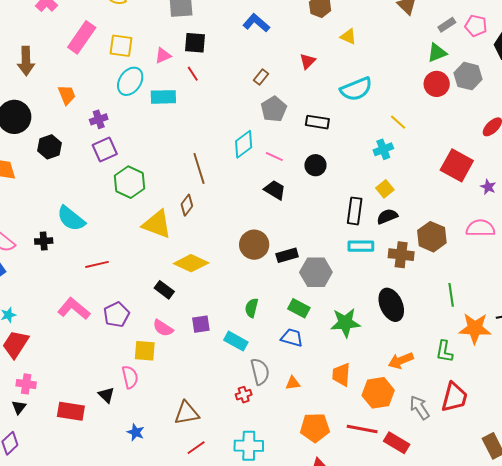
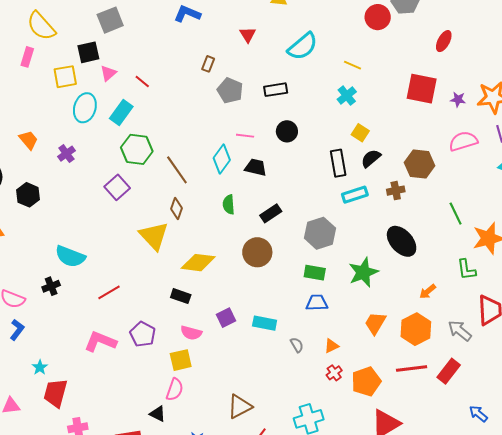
pink rectangle: (82, 37) -> (27, 57), moved, size x0.6
black square: (195, 43) -> (88, 52), moved
cyan rectangle: (163, 97) -> (121, 113), turned -35
cyan diamond: (244, 144) -> (222, 159), moved
purple square: (105, 149) -> (117, 187), moved
green hexagon: (129, 182) -> (137, 149), moved
yellow triangle: (157, 224) -> (154, 236), turned 44
brown circle: (254, 245) -> (257, 252), moved
black rectangle: (287, 255) -> (271, 213), moved
brown cross: (401, 255) -> (396, 191), size x0.7
green semicircle: (252, 308) -> (229, 204), moved
orange arrow: (401, 361) -> (428, 292), size x0.7
gray semicircle: (260, 372) -> (297, 345), size x0.6
orange trapezoid: (341, 375) -> (375, 323), turned 45
pink semicircle: (130, 377) -> (175, 390), turned 50
red cross: (244, 395) -> (334, 373), moved
red rectangle: (397, 443) -> (449, 371), turned -65

